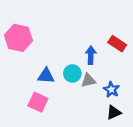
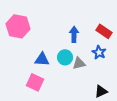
blue arrow: (91, 55) -> (74, 34), moved
blue star: (111, 90) -> (99, 52), moved

